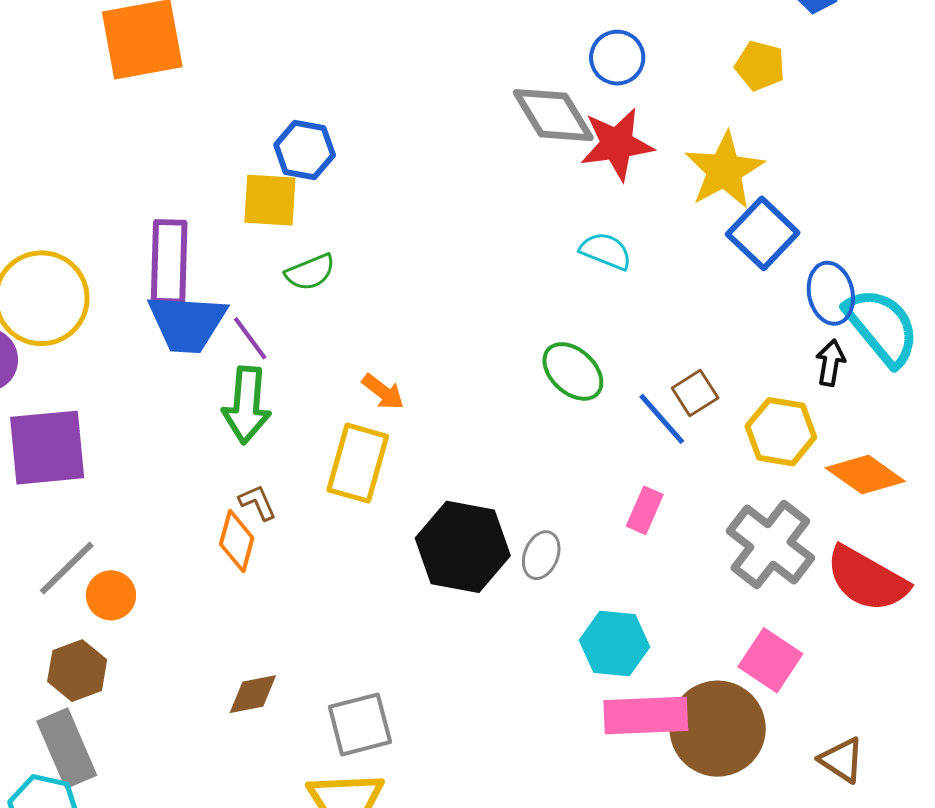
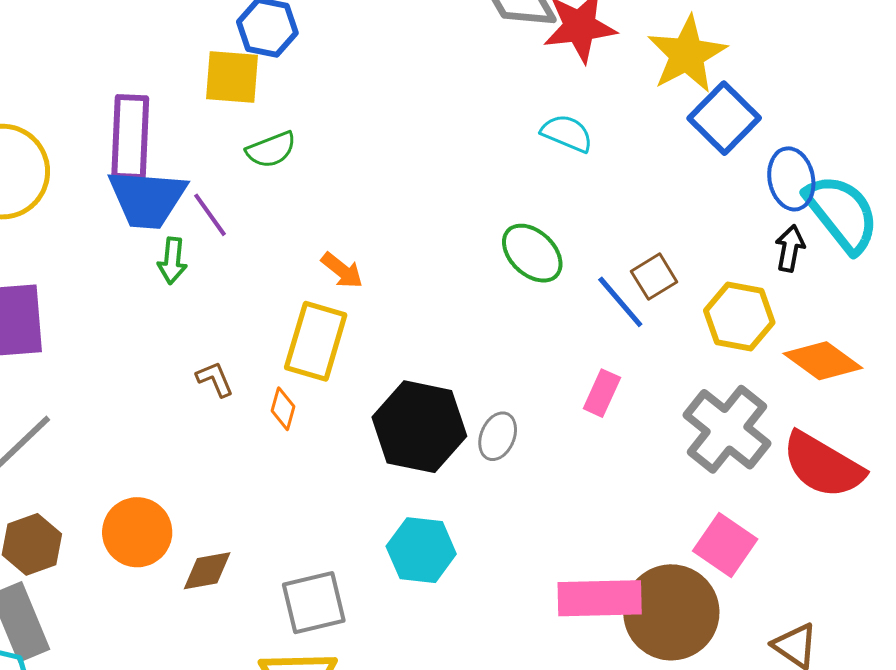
green arrow: (247, 405) -> (172, 261), moved, size x0.6
orange diamond: (237, 541) -> (283, 409), moved, size x0.7
orange circle: (111, 595) -> (137, 532), moved, size x1.4
cyan hexagon: (614, 644) -> (421, 550), moved

